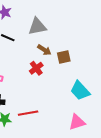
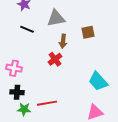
brown arrow: (44, 50) -> (63, 41), turned 64
brown square: (64, 57) -> (88, 32), moved

